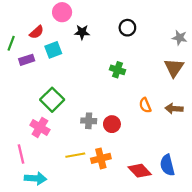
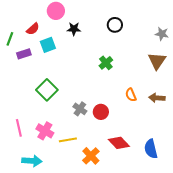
green cross: (117, 70) -> (106, 63), turned 32
gray cross: (89, 121) -> (80, 109), turned 32
pink cross: (40, 127) -> (45, 131), moved
pink line: (21, 154) -> (19, 128), moved
orange cross: (101, 158) -> (91, 156), moved, turned -30
red diamond: (140, 171) -> (119, 143), moved

